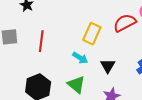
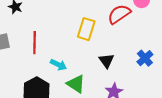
cyan arrow: (80, 58) -> (58, 65), moved

